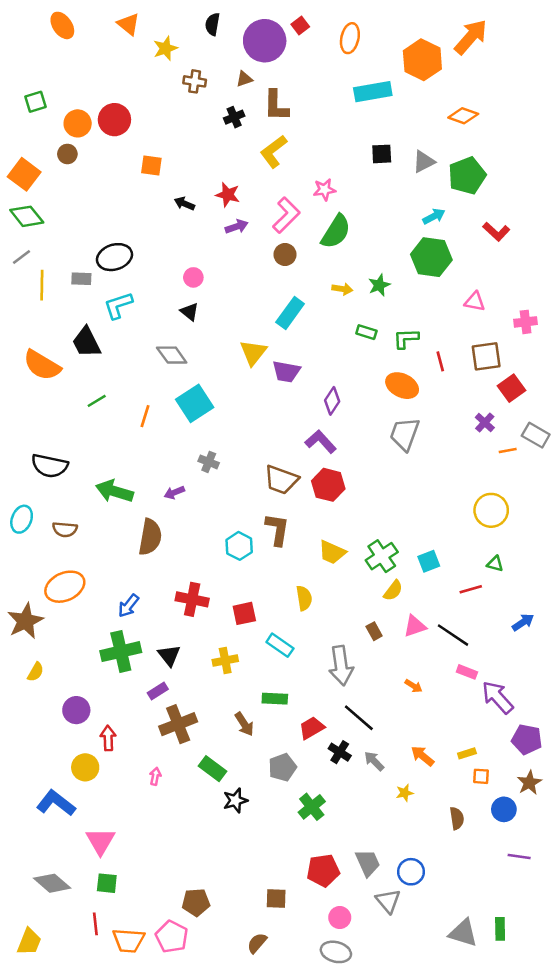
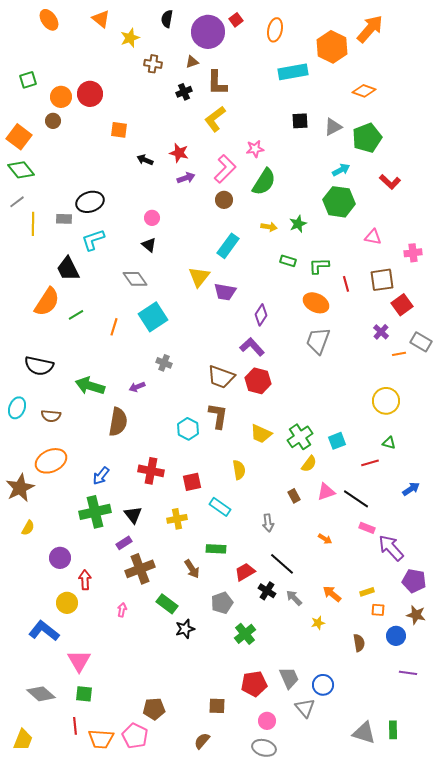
orange semicircle: (42, 365) -> (47, 302), moved, turned -88
gray arrow: (341, 666) -> (268, 523), size x0.6
brown star: (529, 783) -> (416, 615), turned -30

